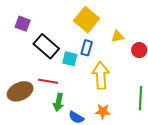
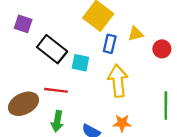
blue rectangle: (87, 48) -> (110, 44), moved
green arrow: (58, 102) -> (57, 121), moved

